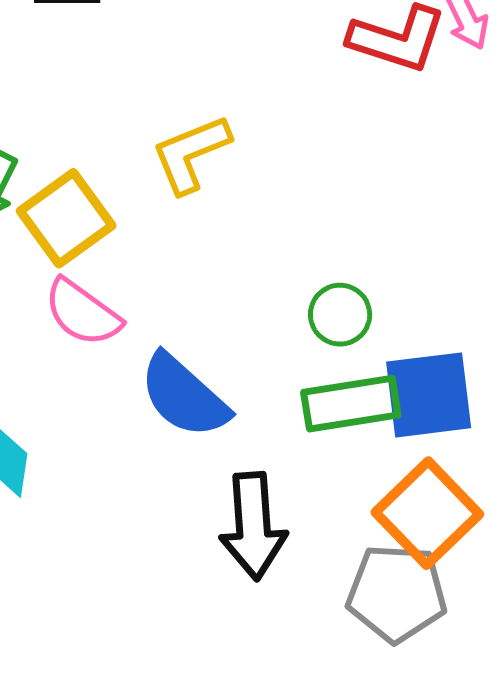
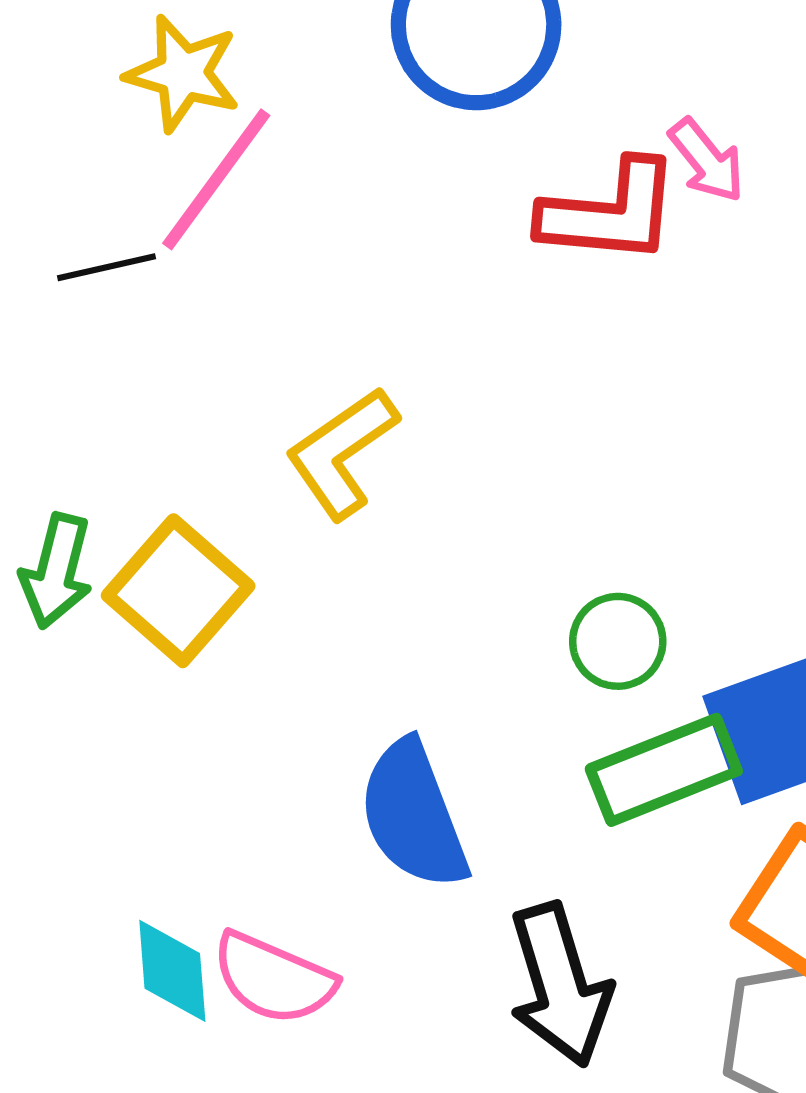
pink semicircle: (83, 313) -> (274, 978), moved
blue semicircle: (184, 396) -> (413, 815), turned 40

